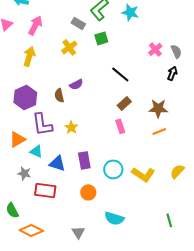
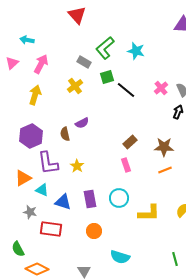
black line: (120, 74) -> (126, 90), moved
cyan circle: (113, 169) -> (119, 198), moved
yellow L-shape: (143, 174) -> (149, 213), turned -35

